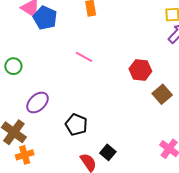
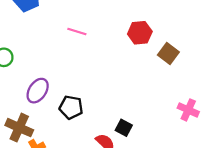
black pentagon: (76, 125) -> (71, 107), moved

